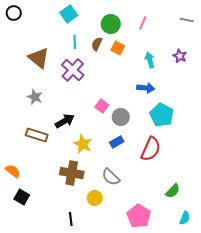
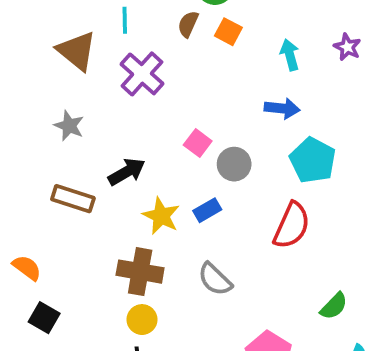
cyan line: (75, 42) -> (125, 20), moved
blue rectangle: (117, 142) -> (207, 210), moved
yellow circle: (95, 198) -> (142, 320), moved

